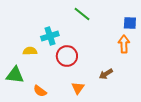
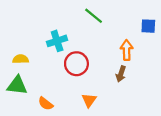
orange arrow: (124, 44) -> (127, 50), moved
yellow semicircle: (30, 51) -> (21, 59), moved
brown arrow: (106, 74) -> (121, 74), moved, turned -40

